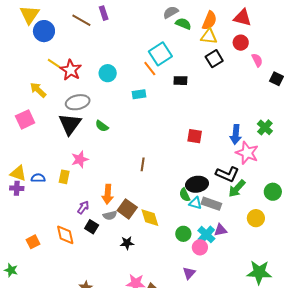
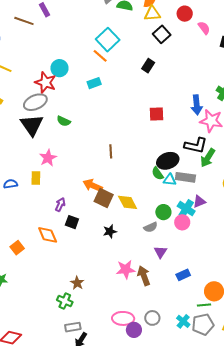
red star: (71, 70) -> (45, 82), moved
black rectangle: (180, 81) -> (148, 66), moved, turned -48
orange arrow: (108, 194) -> (93, 185), moved, turned 120
gray semicircle: (110, 215) -> (151, 227), moved
purple triangle: (189, 273) -> (160, 252), moved

